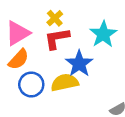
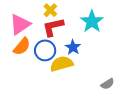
blue star: (79, 64) -> (73, 47), size x0.7
blue circle: (31, 85) -> (45, 50), moved

